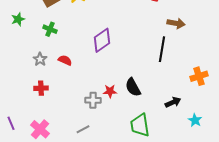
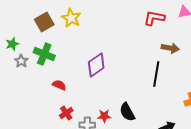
green cross: (50, 29) -> (44, 54), size x1.5
gray star: (40, 59) -> (21, 61), moved
red cross: (41, 88) -> (66, 113), moved, turned -32

